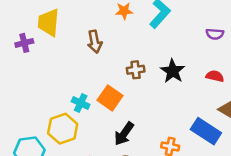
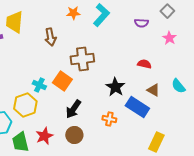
purple semicircle: (215, 34) -> (141, 23), moved
brown cross: (136, 70) -> (82, 59), size x1.6
black star: (173, 71) -> (115, 87), moved

